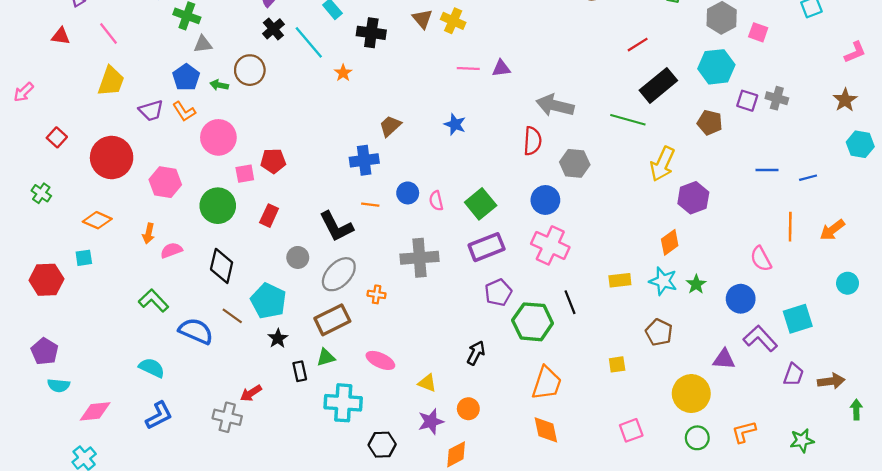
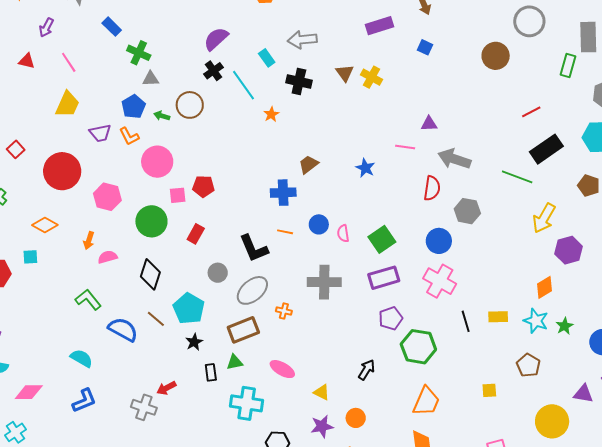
purple triangle: (501, 68) -> (429, 124), moved
pink line: (468, 69) -> (405, 147), moved
black line: (570, 302) -> (466, 321), moved

